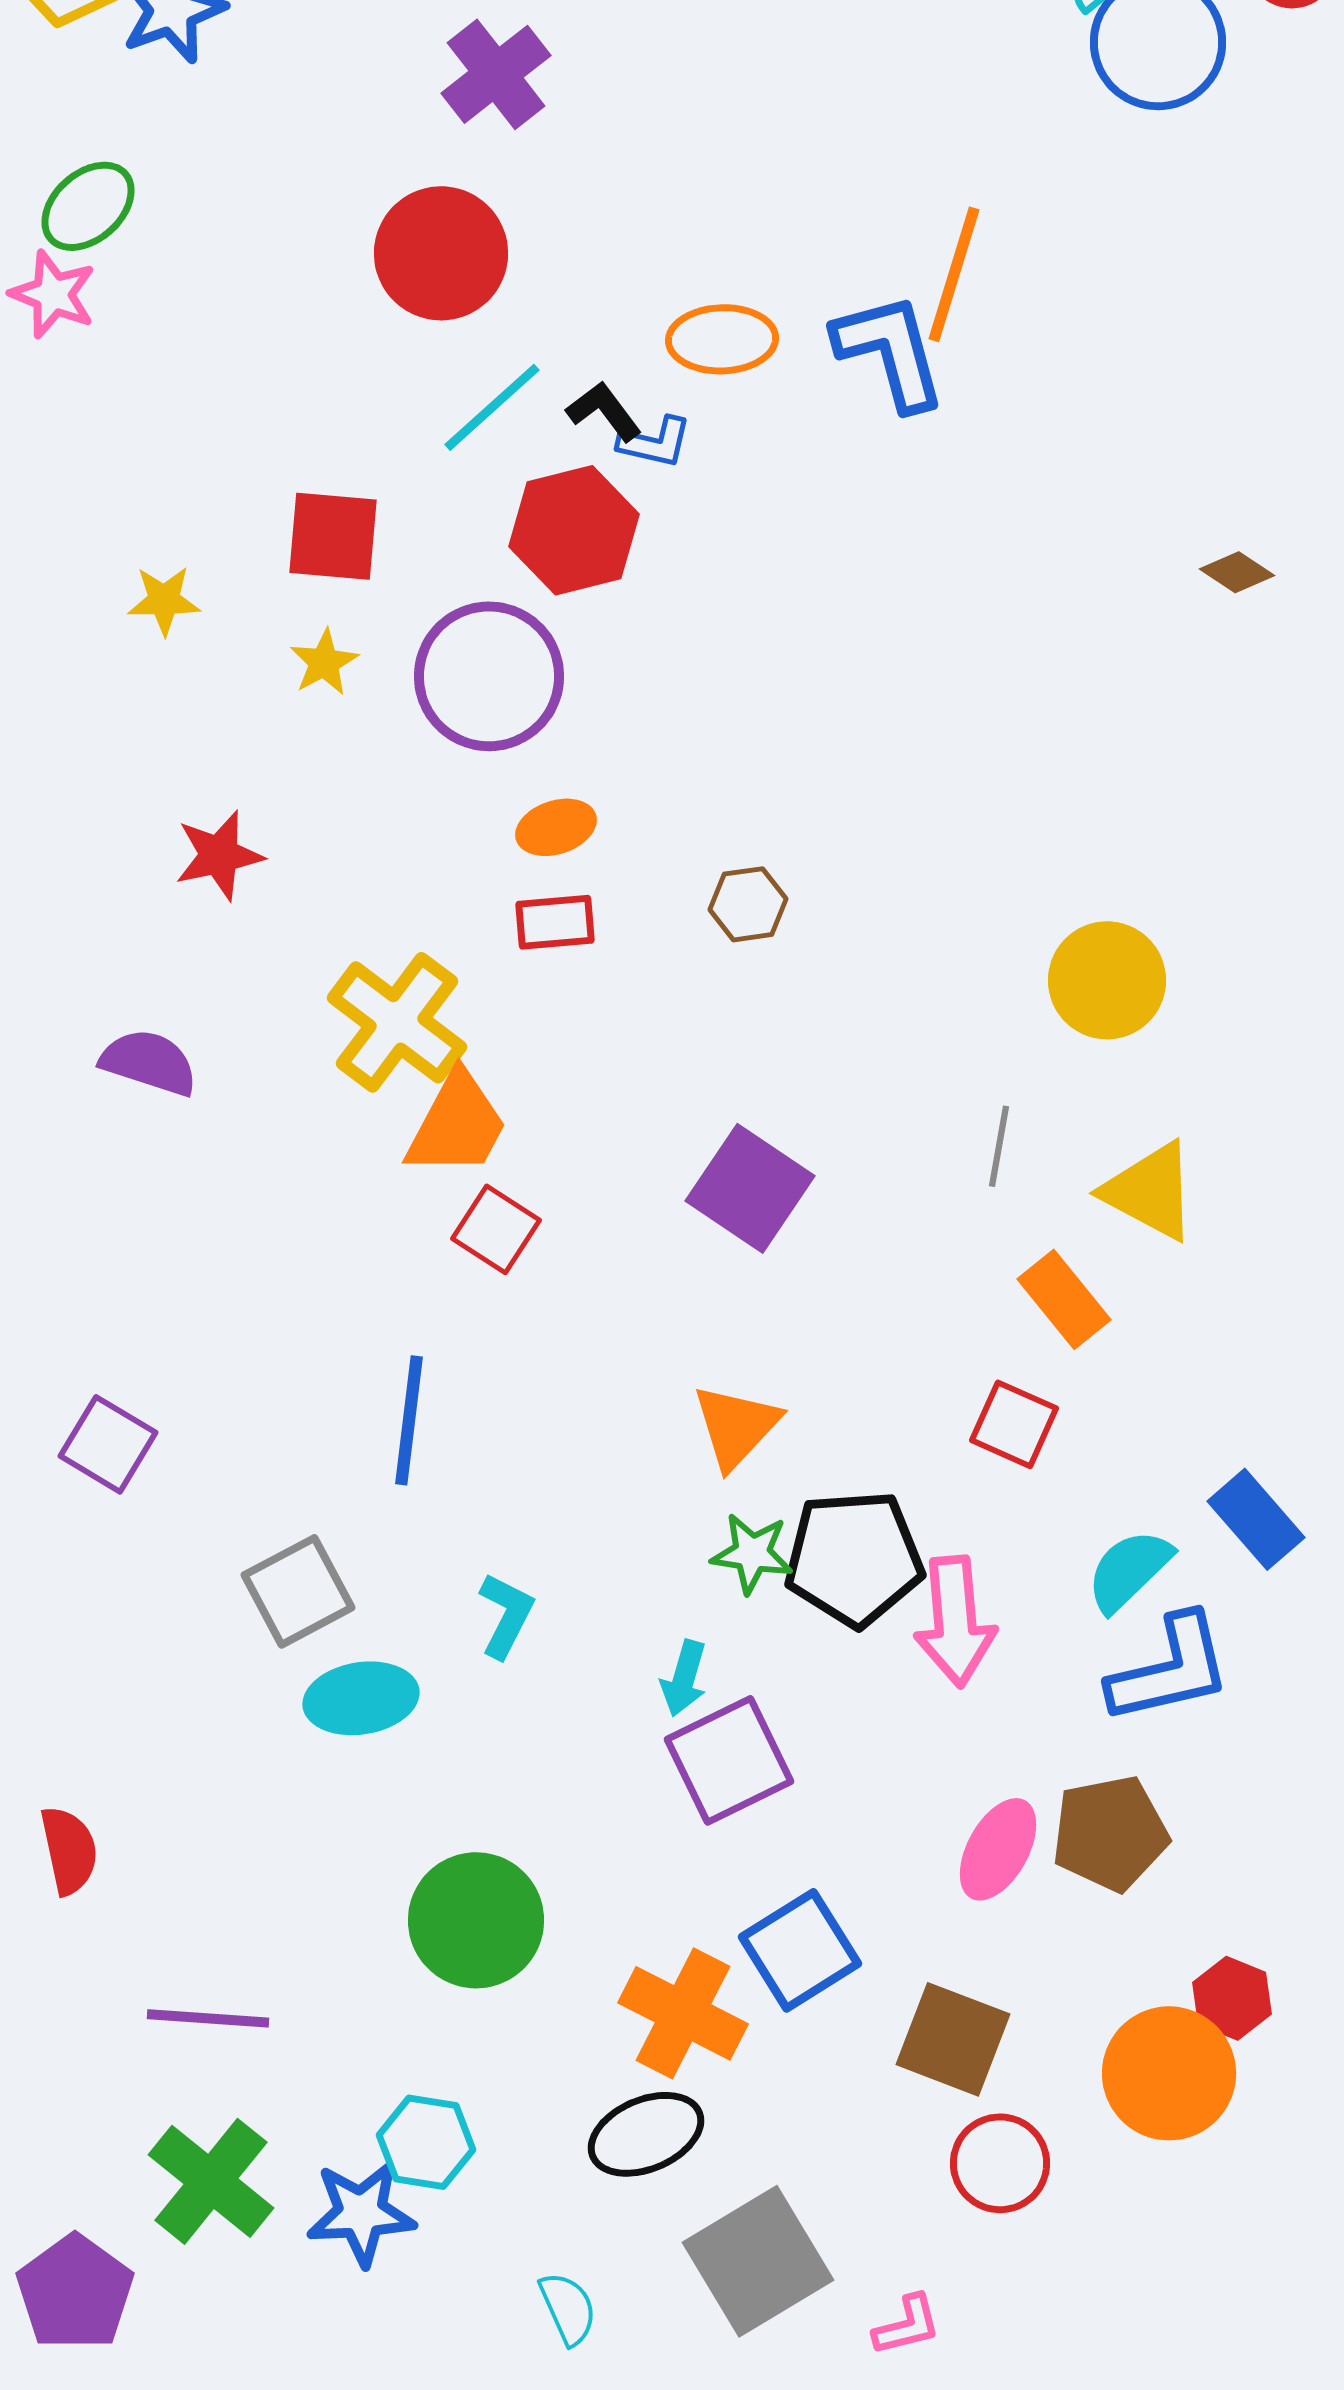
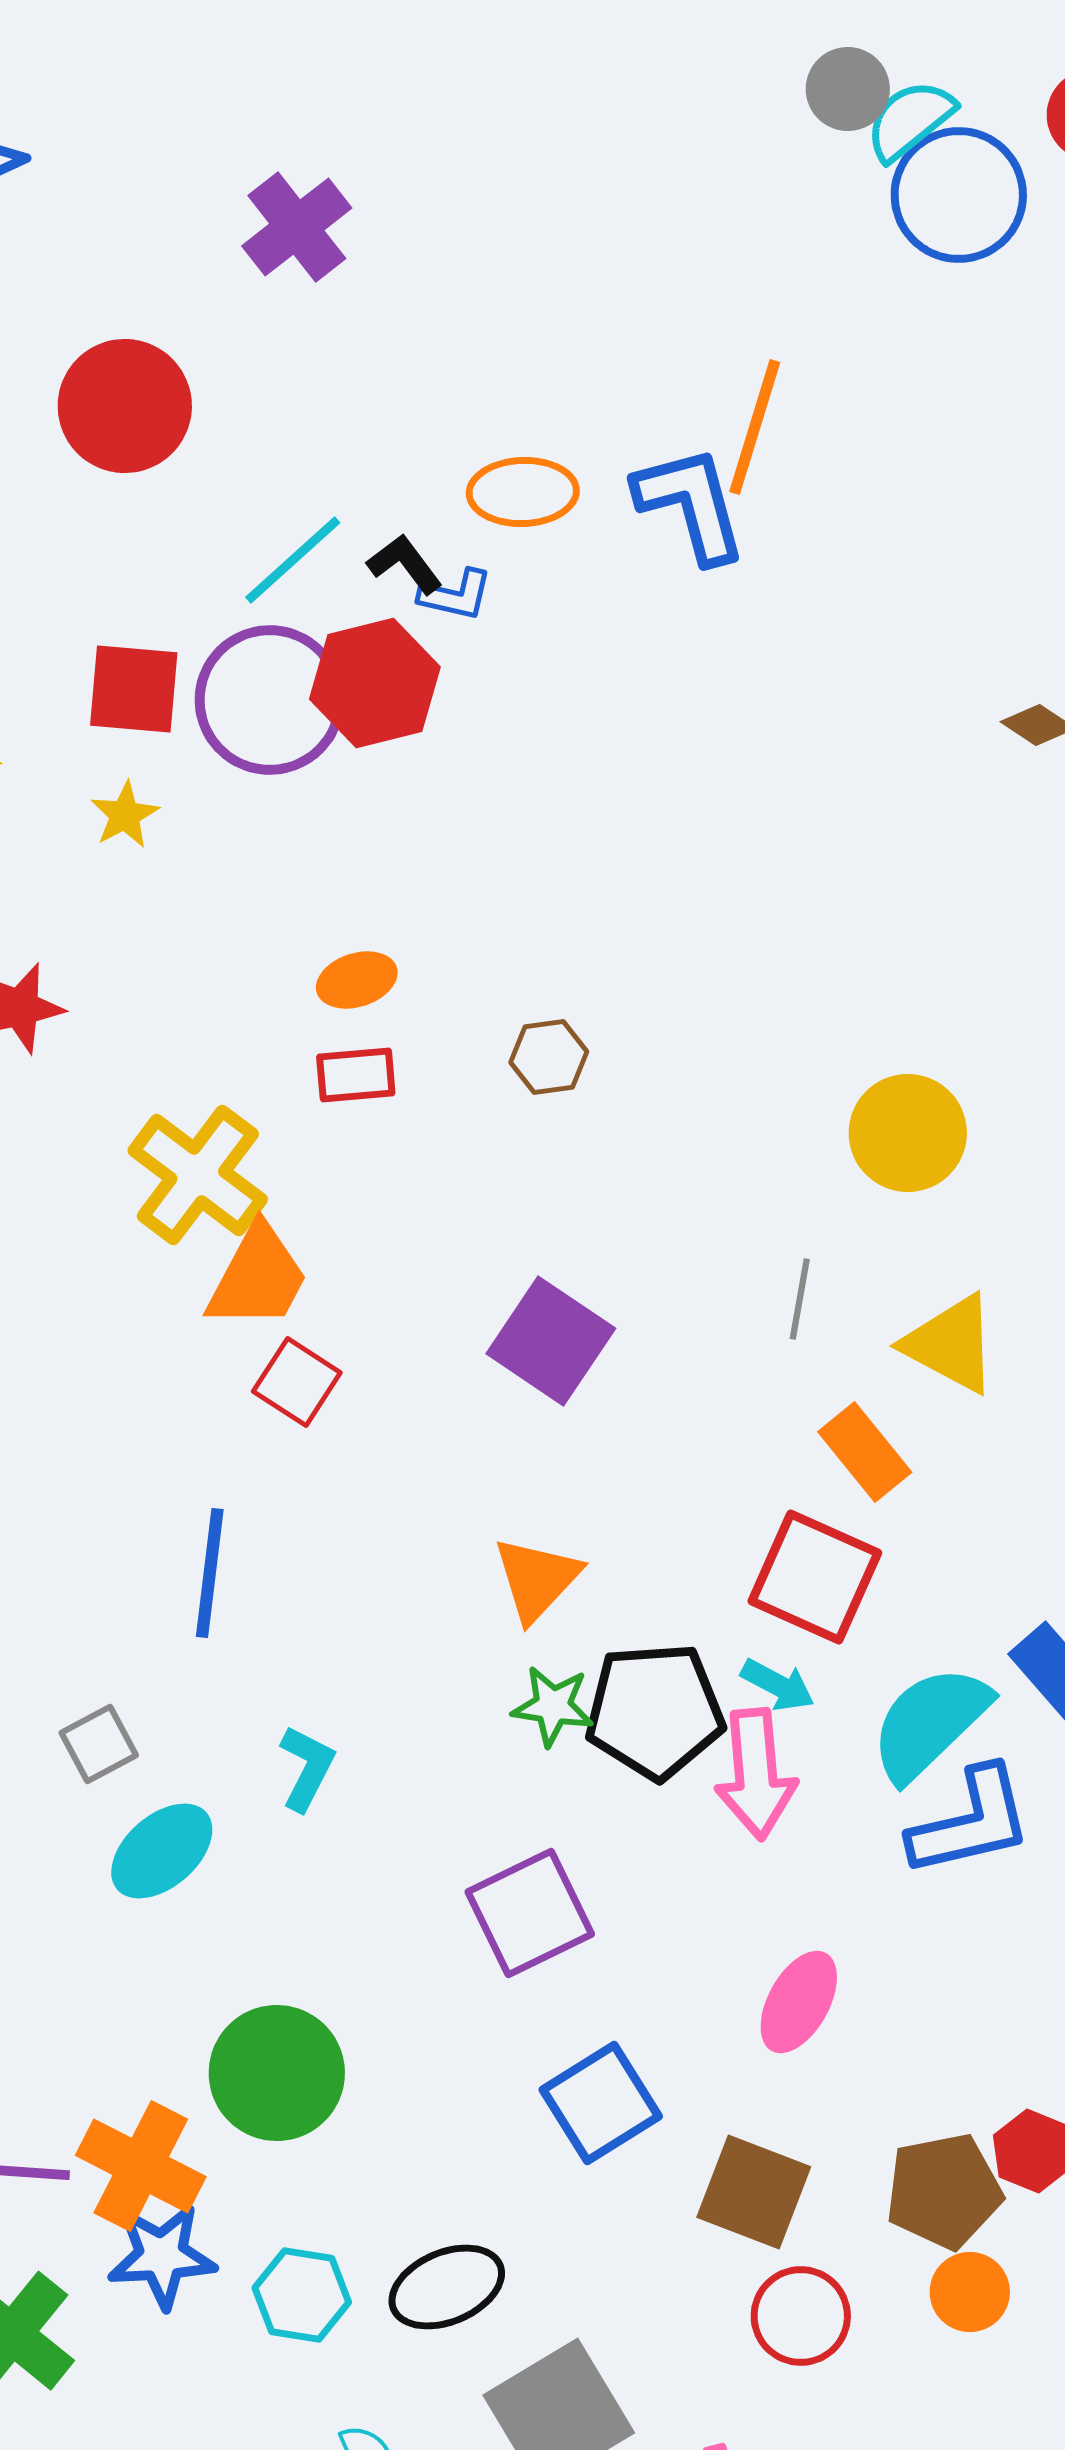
red circle: (441, 253) -> (125, 406), moved
purple circle: (489, 676) -> (270, 700), moved
red square: (1014, 1424) -> (815, 1577), size x1.5
cyan semicircle: (1129, 1570) -> (930, 1723), size x1.4
gray square: (298, 1591) -> (99, 1744), size x0.7
cyan arrow: (684, 1678) -> (778, 1685), moved, turned -78
cyan ellipse: (361, 1698) -> (162, 1851), turned -32
brown pentagon: (1110, 1833) -> (944, 2191), moved
orange cross: (683, 2013) -> (141, 2166), moved
orange circle: (1169, 2073) -> (970, 2292), moved, size x0.6
cyan hexagon: (426, 2142) -> (302, 2295), moved
blue star: (361, 2213) -> (162, 2256), moved

